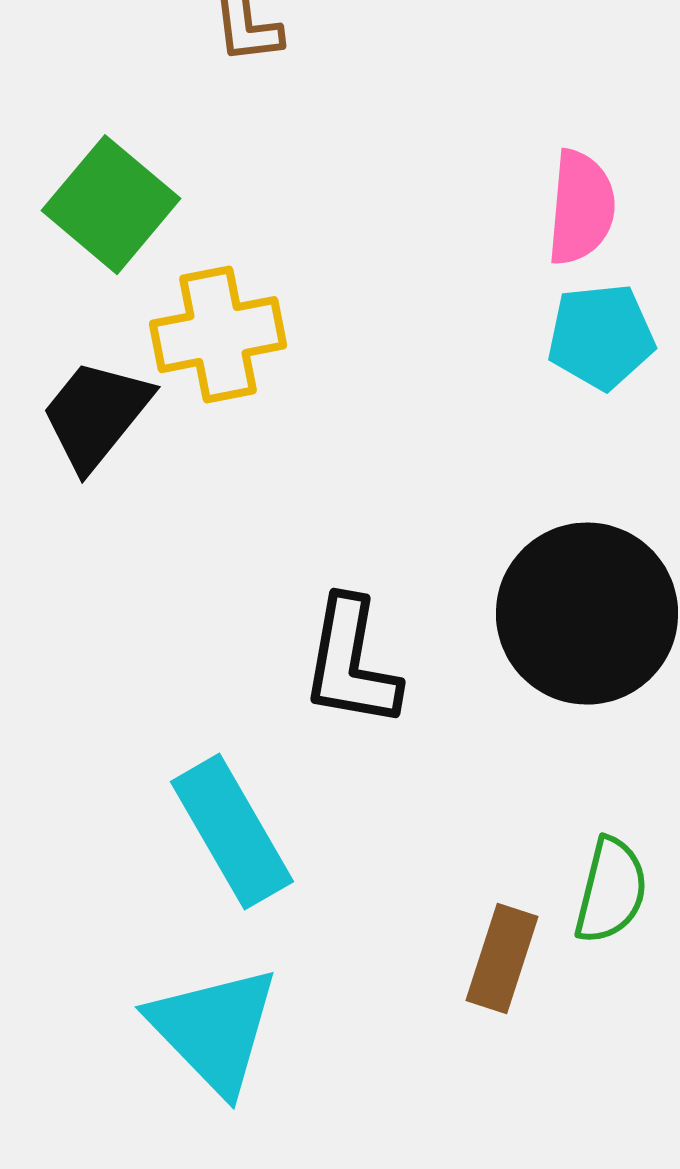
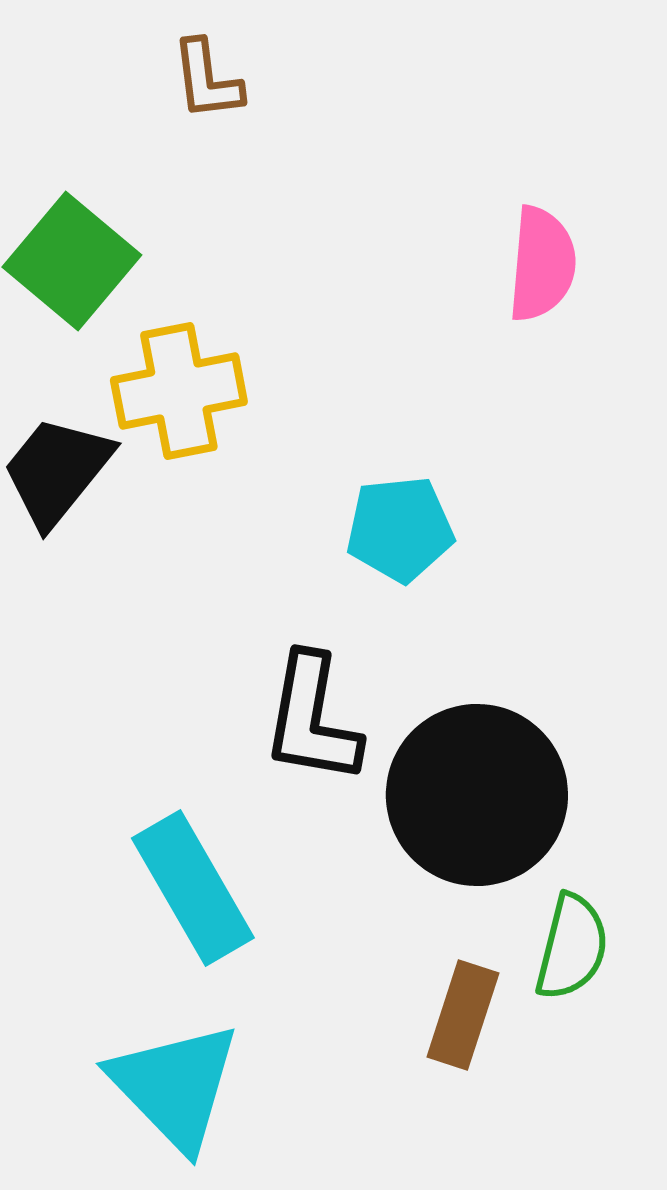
cyan pentagon: (601, 337) -> (400, 529), moved
black circle: (587, 614) -> (477, 795), moved

